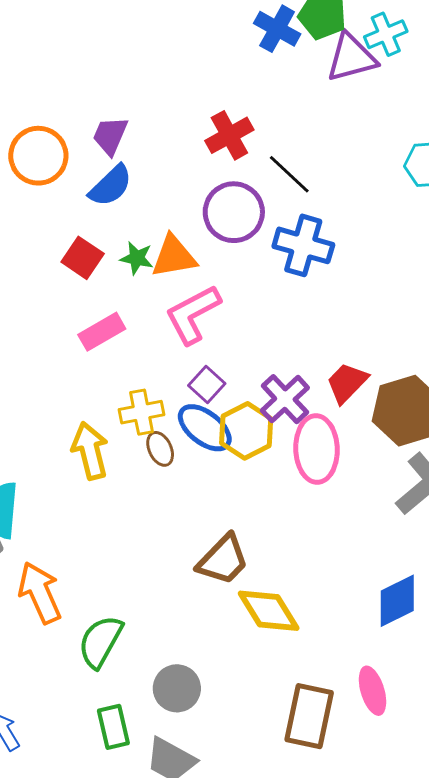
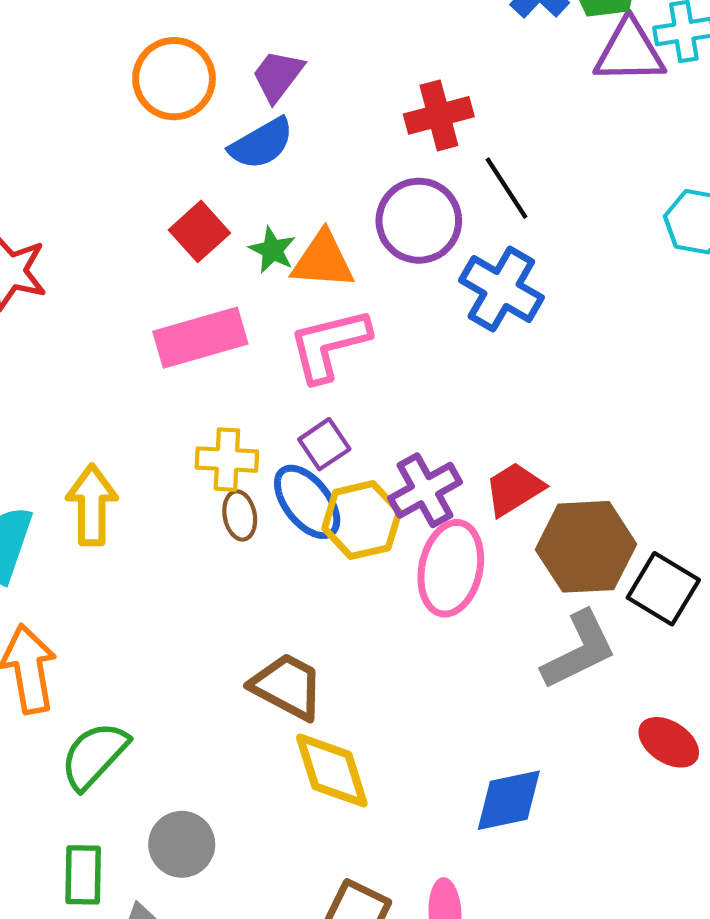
pink rectangle: (102, 332) -> (200, 338), size x1.4
yellow arrow: (90, 451) -> (92, 505), moved
brown trapezoid: (223, 560) -> (287, 686), turned -120

